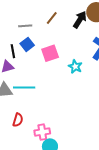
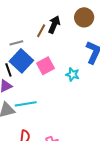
black arrow: (80, 20) -> (54, 25), moved
blue square: (27, 44) -> (21, 61), size x1.6

